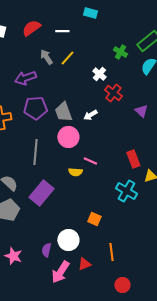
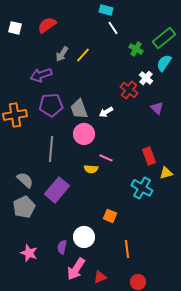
white line: (62, 31) -> (113, 28), moved, turned 56
gray arrow: (46, 57) -> (62, 54), turned -112
white cross: (99, 74) -> (146, 78), moved
red triangle: (84, 264) -> (100, 277), moved

